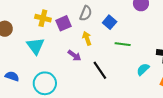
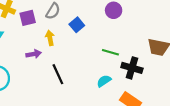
green line: (123, 44) -> (110, 52), moved
purple arrow: (74, 55) -> (34, 54), turned -56

